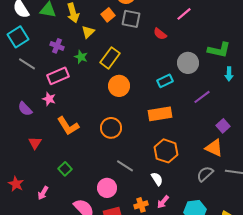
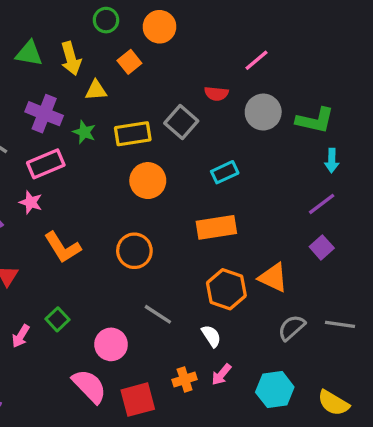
gray square: (131, 19) -> (181, 122), moved, turned 30
yellow triangle: (88, 32) -> (96, 90), turned 40
red semicircle: (160, 34) -> (216, 94), turned -32
purple cross: (57, 46) -> (44, 114), size x1.5
yellow rectangle: (110, 58) -> (133, 134), turned 45
gray circle: (188, 63) -> (263, 112), moved
purple line: (202, 97) -> (322, 204), moved
orange triangle: (214, 148) -> (273, 278), moved
pink circle: (107, 188) -> (111, 344), moved
pink arrow: (43, 193) -> (21, 336), moved

